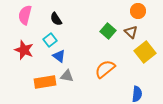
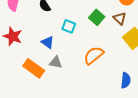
cyan square: (50, 40) -> (69, 26), moved, turned -32
orange rectangle: (45, 82) -> (34, 68), turned 45

